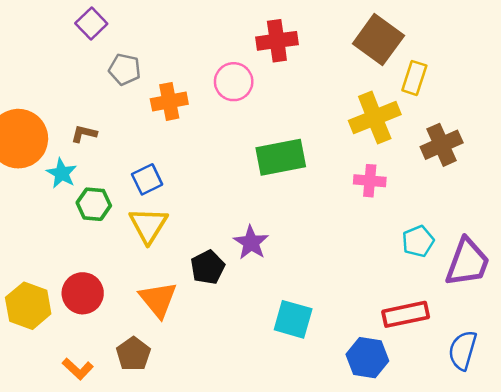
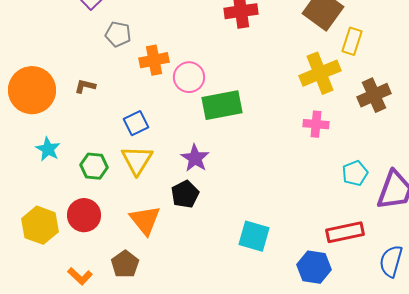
pink circle: (234, 82) -> (189, 77), moved
green rectangle: (281, 157) -> (222, 105), moved
cyan star: (62, 173) -> (48, 149), moved
green hexagon: (94, 204) -> (94, 166), moved
purple star: (251, 243) -> (195, 158), moved

